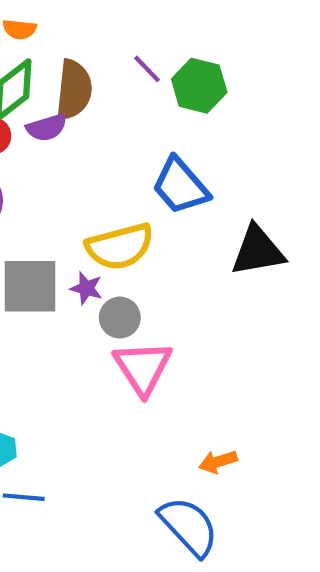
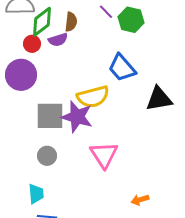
brown semicircle: (74, 90) -> (71, 22), size x0.7
purple star: (86, 288) -> (77, 117), size x2.0
gray circle: (120, 318) -> (47, 156), moved

